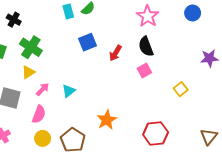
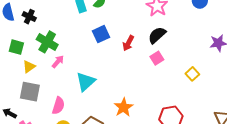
black semicircle: (146, 46) -> (157, 35), turned 72
yellow triangle: (28, 72) -> (29, 67), moved
pink arrow: (43, 89) -> (58, 62), moved
cyan triangle: (69, 91) -> (86, 82), size x1.5

